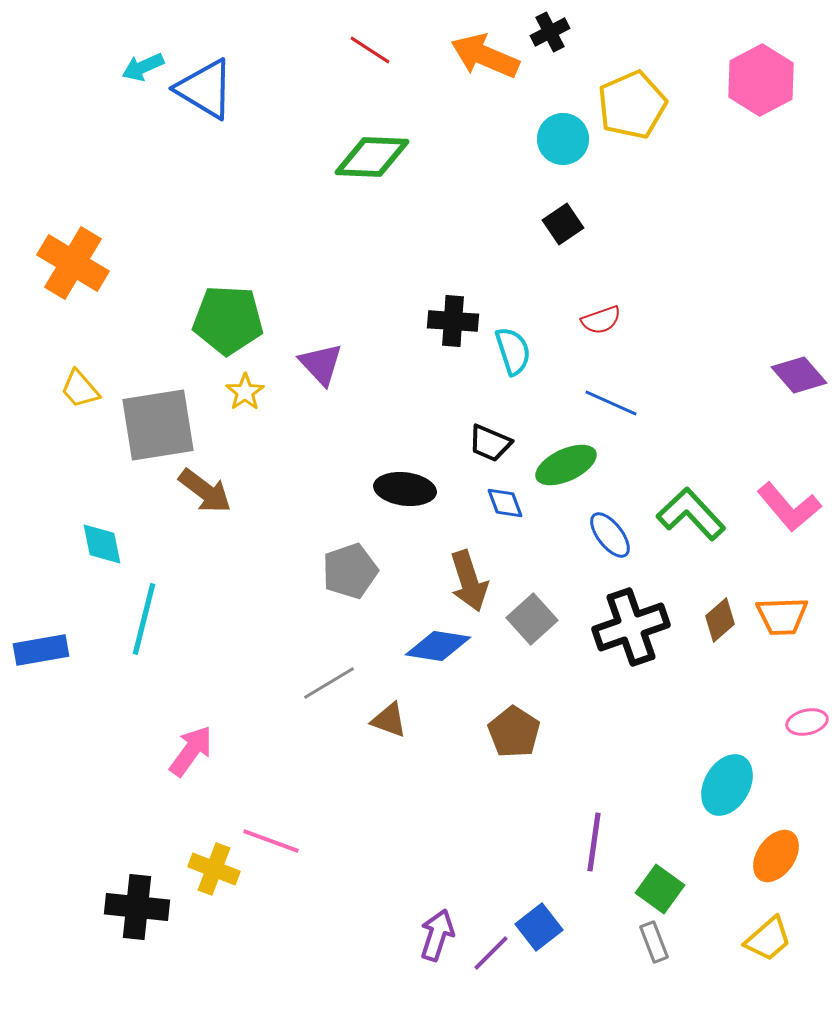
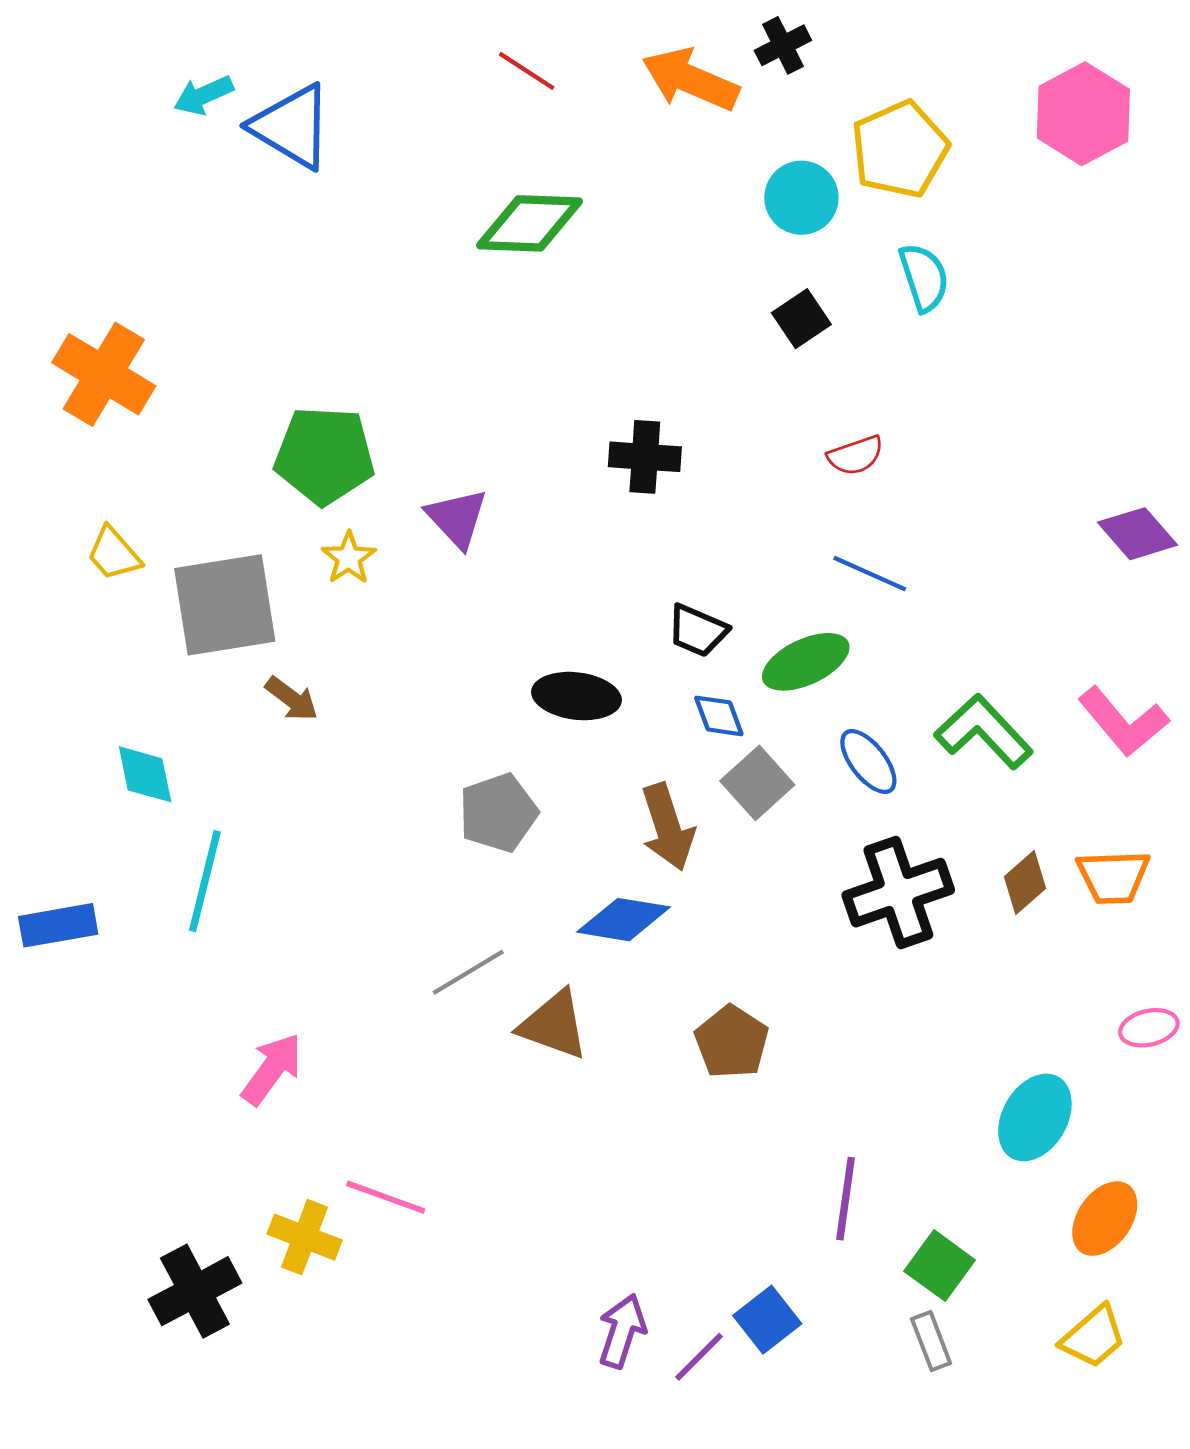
cyan semicircle: (513, 351) -> (924, 277), moved
brown arrow: (205, 491) -> (292, 699), size x0.7
gray square: (532, 619) -> (757, 783), moved
brown triangle: (389, 720) -> (554, 1025), size x1.4
black cross: (137, 907) -> (195, 1291), turned -34

